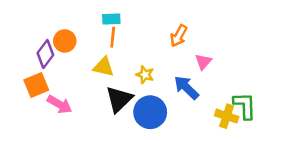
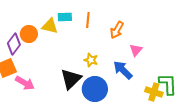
orange line: (113, 37) -> (88, 20), moved
yellow triangle: (104, 67) -> (50, 26), moved

